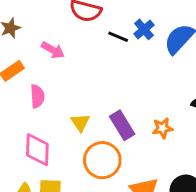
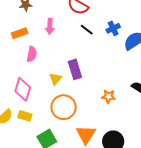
black line: (118, 37) -> (87, 30), moved
pink arrow: (53, 50) -> (50, 26), turned 49
purple rectangle: (122, 125) -> (75, 69), moved

